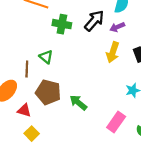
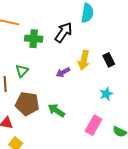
purple arrow: (117, 27) -> (63, 72), moved
green triangle: (46, 57) -> (22, 71), turned 40

